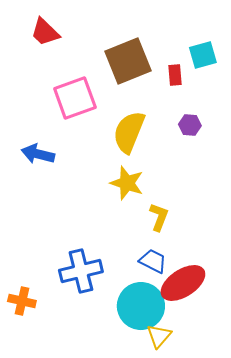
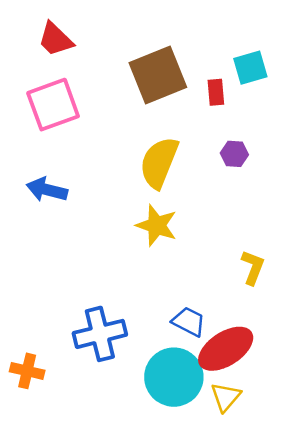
pink square: (75, 98) -> (53, 105), moved
yellow L-shape: (159, 217) -> (253, 267), moved
yellow triangle: (159, 336) -> (226, 397), moved

